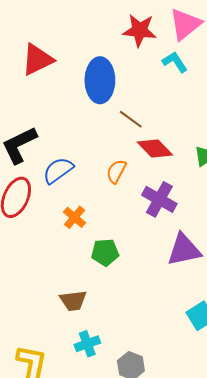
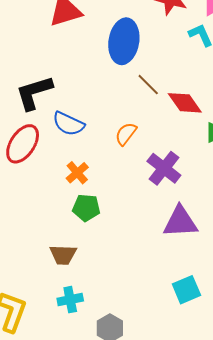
red diamond: (155, 149) -> (185, 103), moved
blue semicircle: (58, 170) -> (68, 124), turned -128
green pentagon: (105, 252) -> (86, 208), moved

